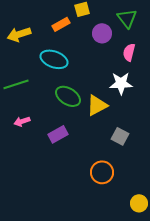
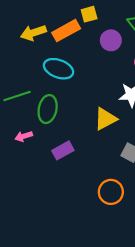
orange rectangle: (61, 24) -> (66, 31), size x1.4
yellow arrow: (19, 34) -> (33, 33), moved
green ellipse: (68, 96) -> (48, 109), moved, turned 70

